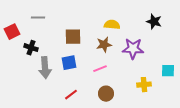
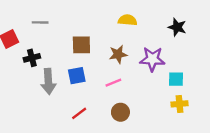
yellow semicircle: (112, 25) -> (128, 20), moved
black cross: (31, 48) -> (32, 58), turned -32
cyan square: (168, 71) -> (176, 79), moved
yellow cross: (144, 85) -> (180, 104), moved

